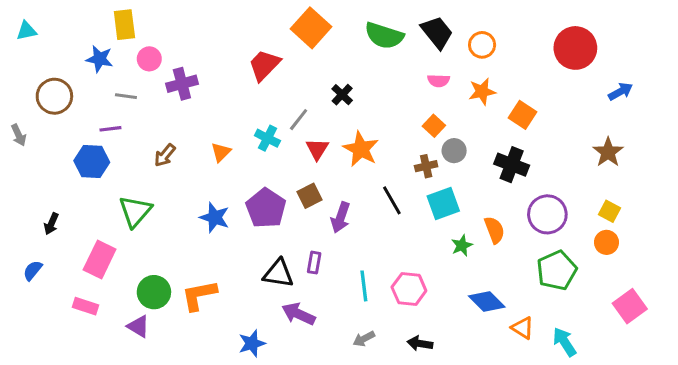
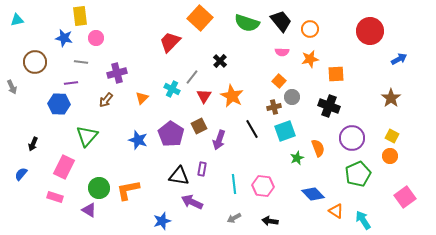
purple cross: (182, 84) -> (117, 73), moved
orange square: (523, 115) -> (336, 74), turned -36

